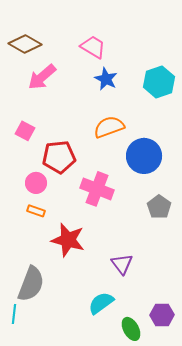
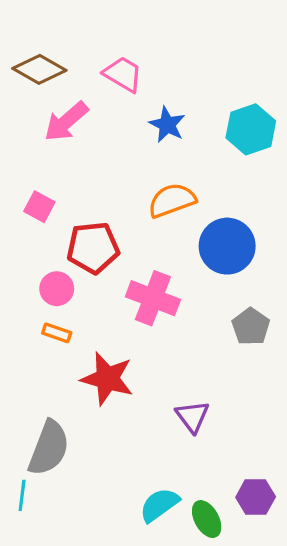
pink trapezoid: (93, 47) -> (123, 74), moved
cyan semicircle: (101, 303) -> (159, 505), moved

